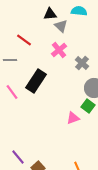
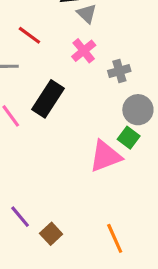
gray cross: (82, 63) -> (119, 71), turned 32
pink triangle: (73, 118) -> (105, 156), size x1.6

